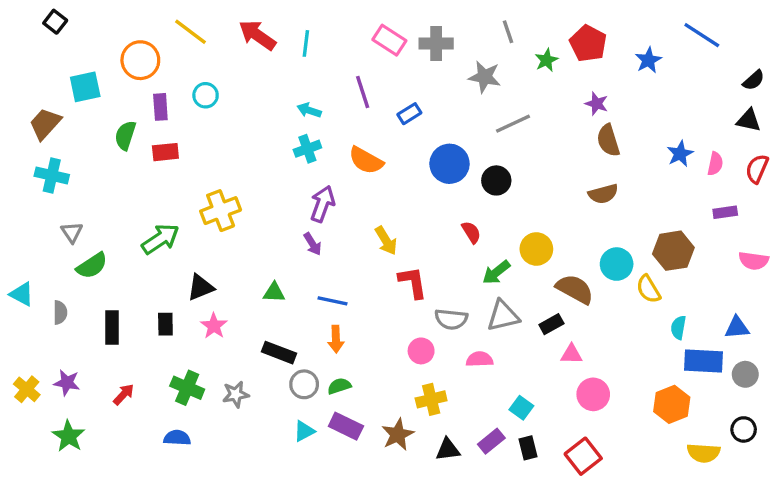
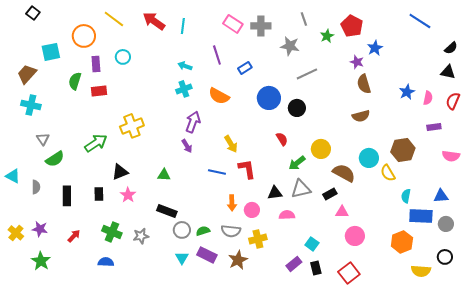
blue star: (648, 60) -> (375, 48), moved
blue line: (333, 301) -> (217, 172), moved
gray semicircle: (451, 319) -> (231, 231), moved
orange arrow: (336, 339) -> (232, 203), moved
cyan triangle: (304, 431) -> (182, 258), turned -32
black triangle: (448, 450) -> (275, 193), moved

